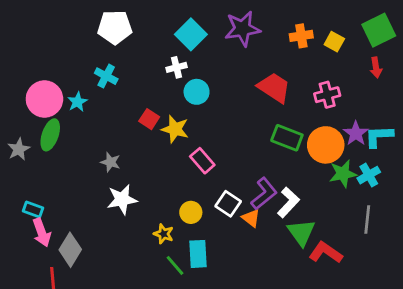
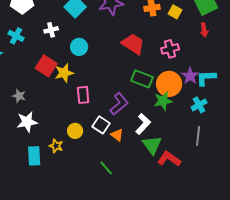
white cross: (176, 67) -> (51, 30), moved
red square: (149, 119) -> (46, 66), size x1.5
yellow star: (175, 129) -> (64, 73), turned -30
pink rectangle: (202, 161) -> (83, 95), turned 36
green star: (343, 174) -> (163, 101), moved
purple L-shape: (264, 194) -> (119, 104), moved
cyan rectangle: (198, 254) -> (34, 156), moved
green line: (175, 265) -> (106, 168), moved

